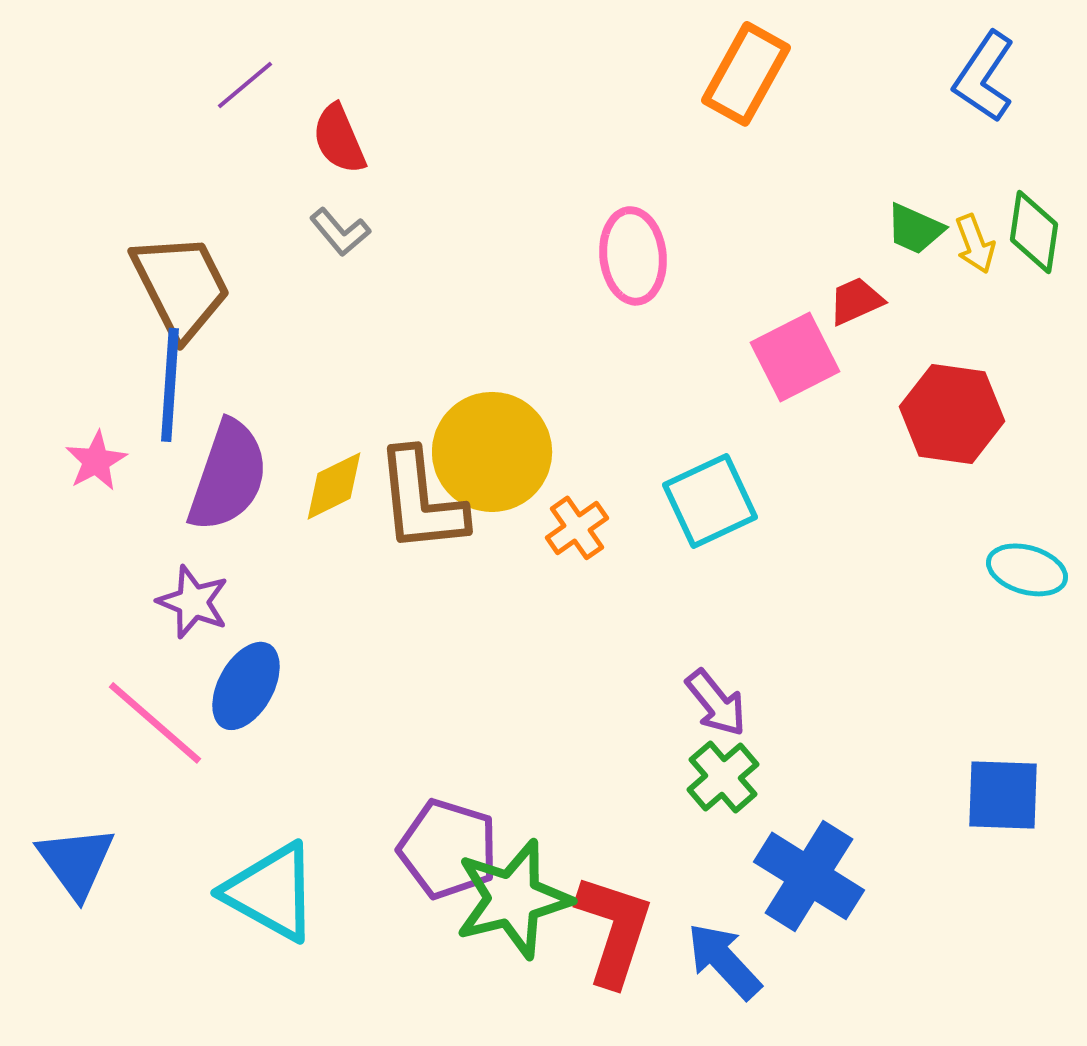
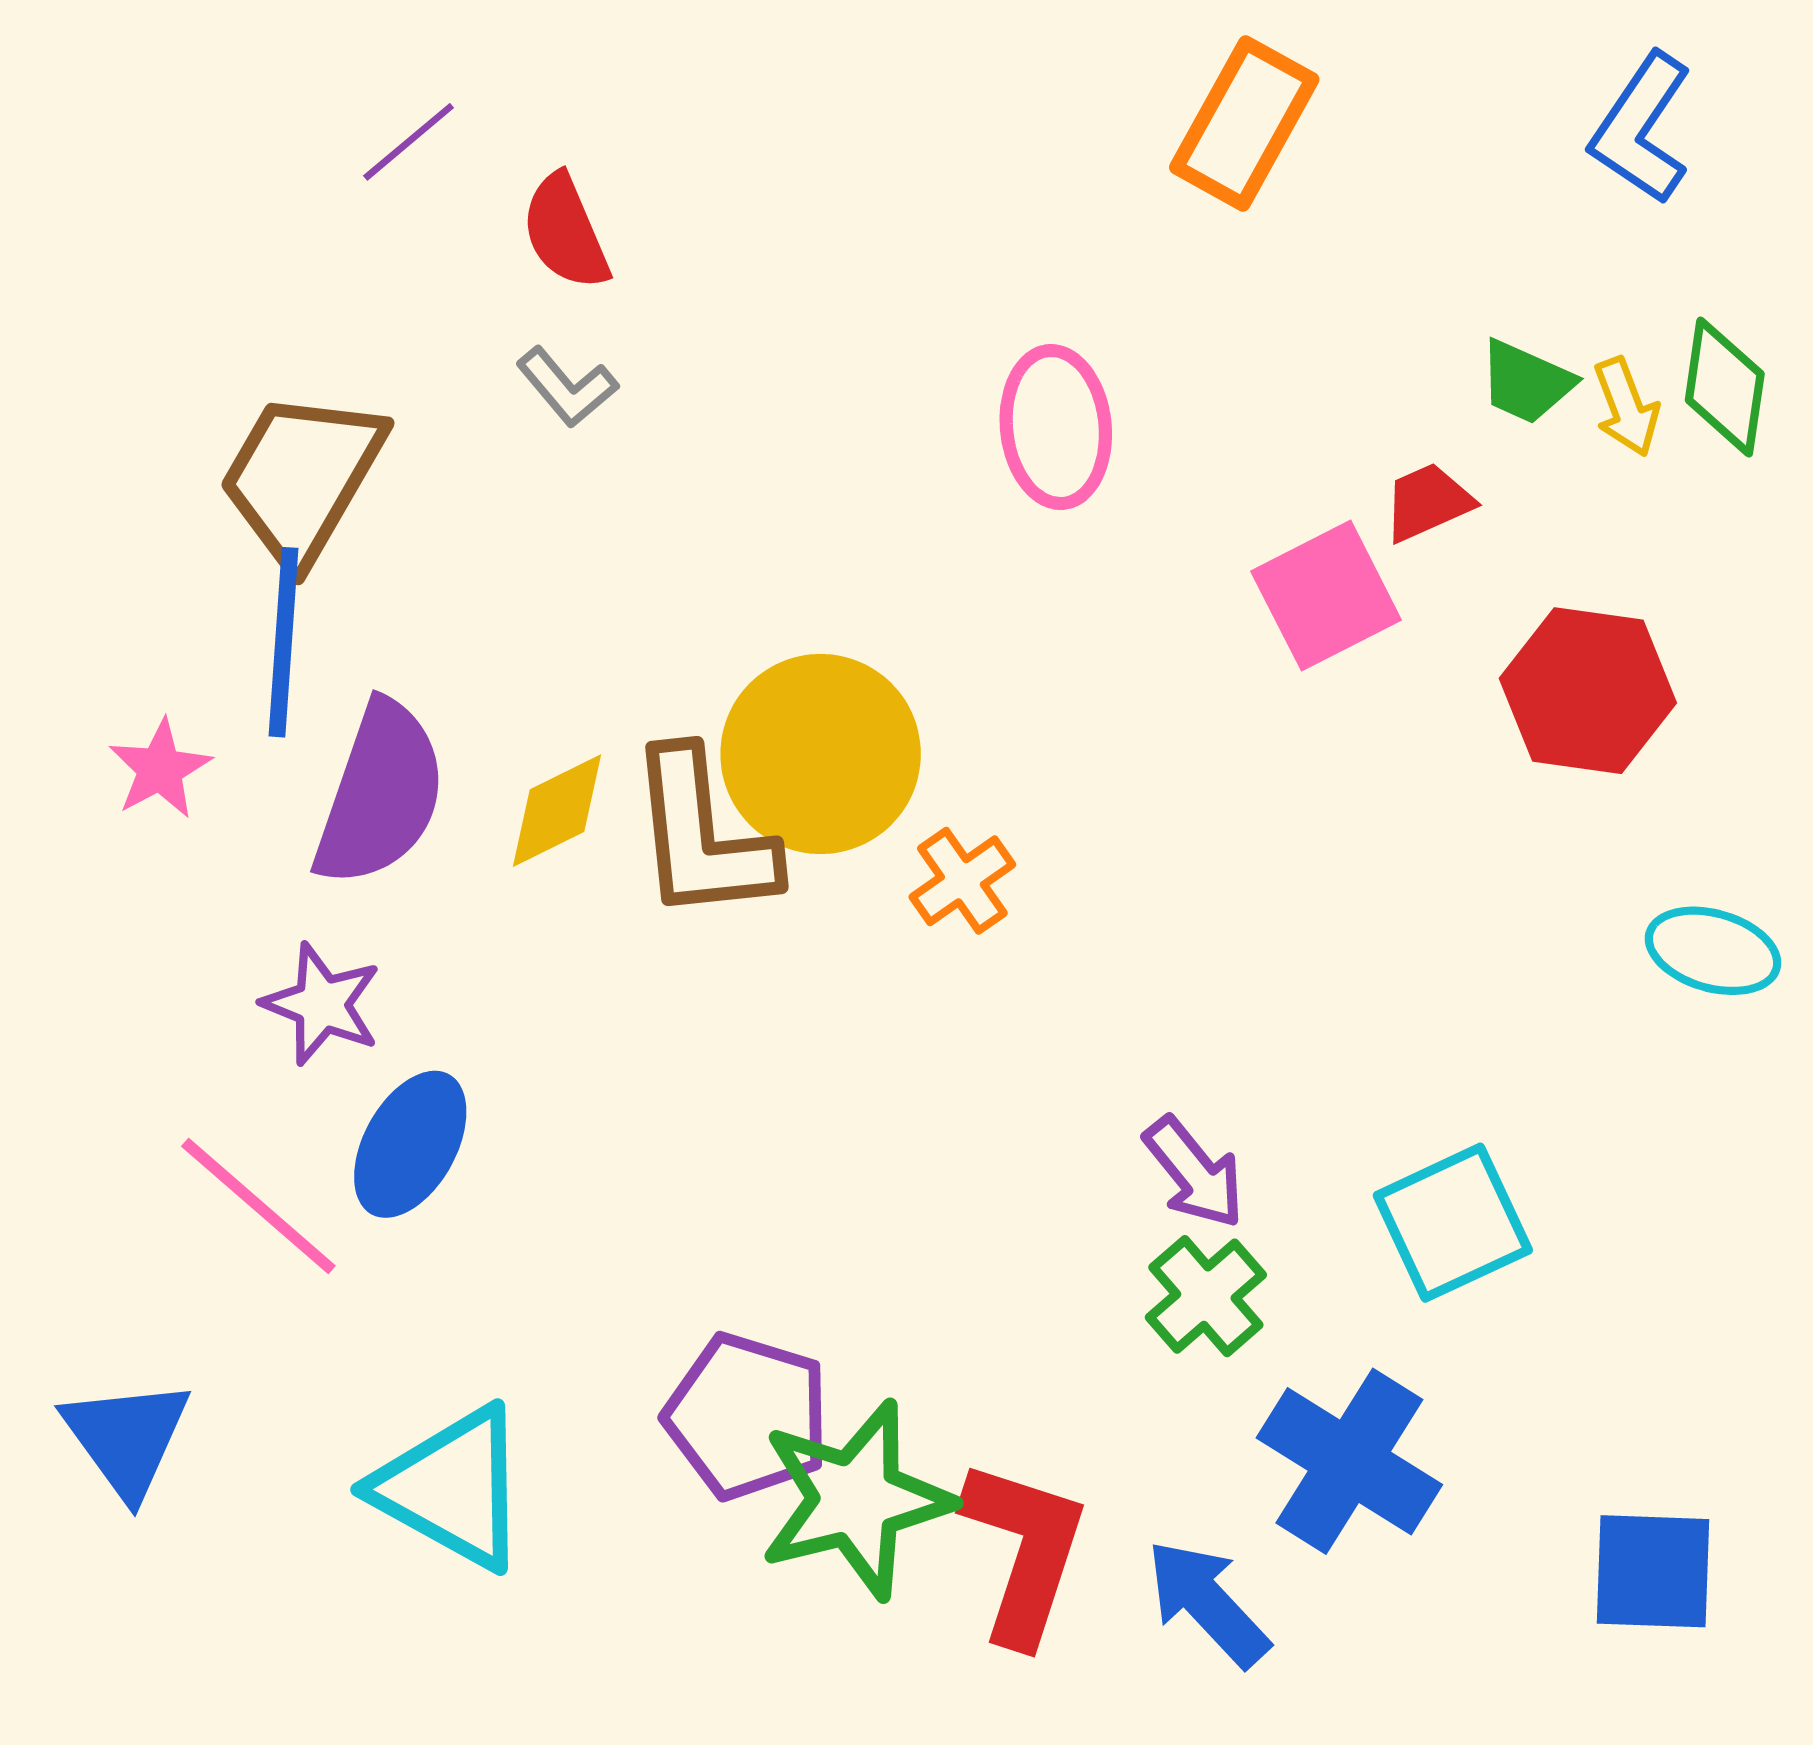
brown trapezoid: (181, 286) -> (302, 477), turned -123
cyan square: (710, 501) -> (1453, 1223), moved
blue square: (1003, 795) -> (1653, 1571), moved

